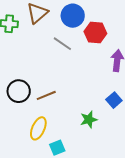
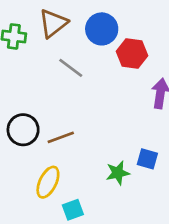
gray line: (62, 44) -> (71, 68), moved
blue square: (114, 100) -> (147, 159), moved, turned -35

